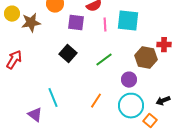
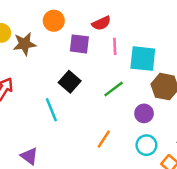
cyan square: (128, 21) -> (143, 59), moved
cyan line: (53, 98) -> (51, 110), moved
cyan circle: (131, 106) -> (146, 145), size x0.7

